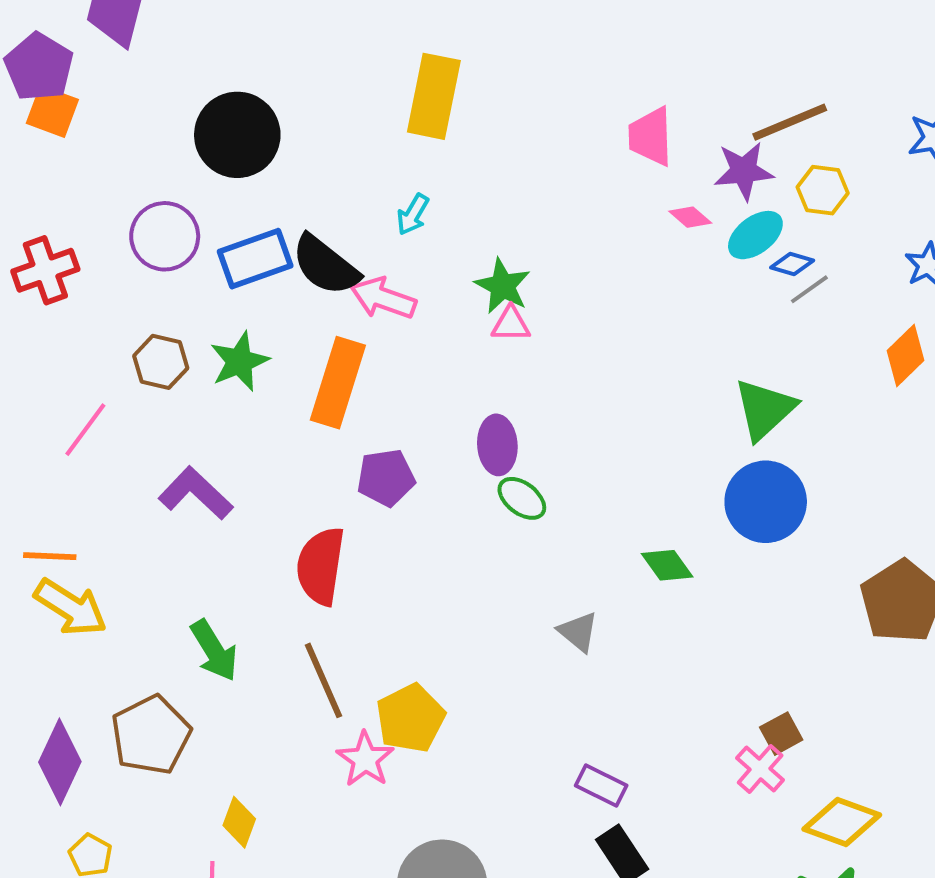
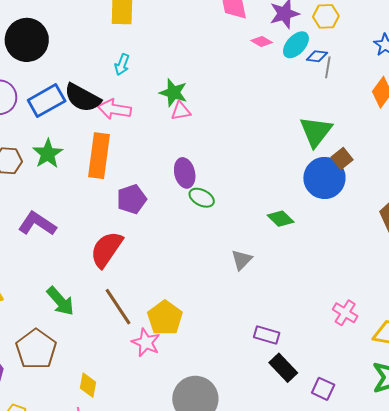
gray line: (809, 289) -> (328, 67), turned -35
red semicircle: (321, 566) -> (106, 249), turned 36
gray triangle: (578, 632) -> (242, 260), turned 45
brown square: (781, 734) -> (342, 159), moved

